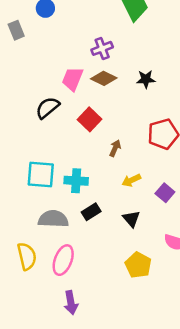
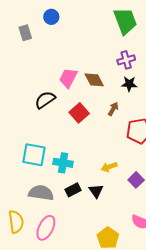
purple cross: (102, 48) -> (126, 60), moved
brown diamond: (104, 78) -> (94, 80), turned 30
brown arrow: (115, 148) -> (113, 109), moved
black triangle: (131, 219) -> (96, 191), moved

